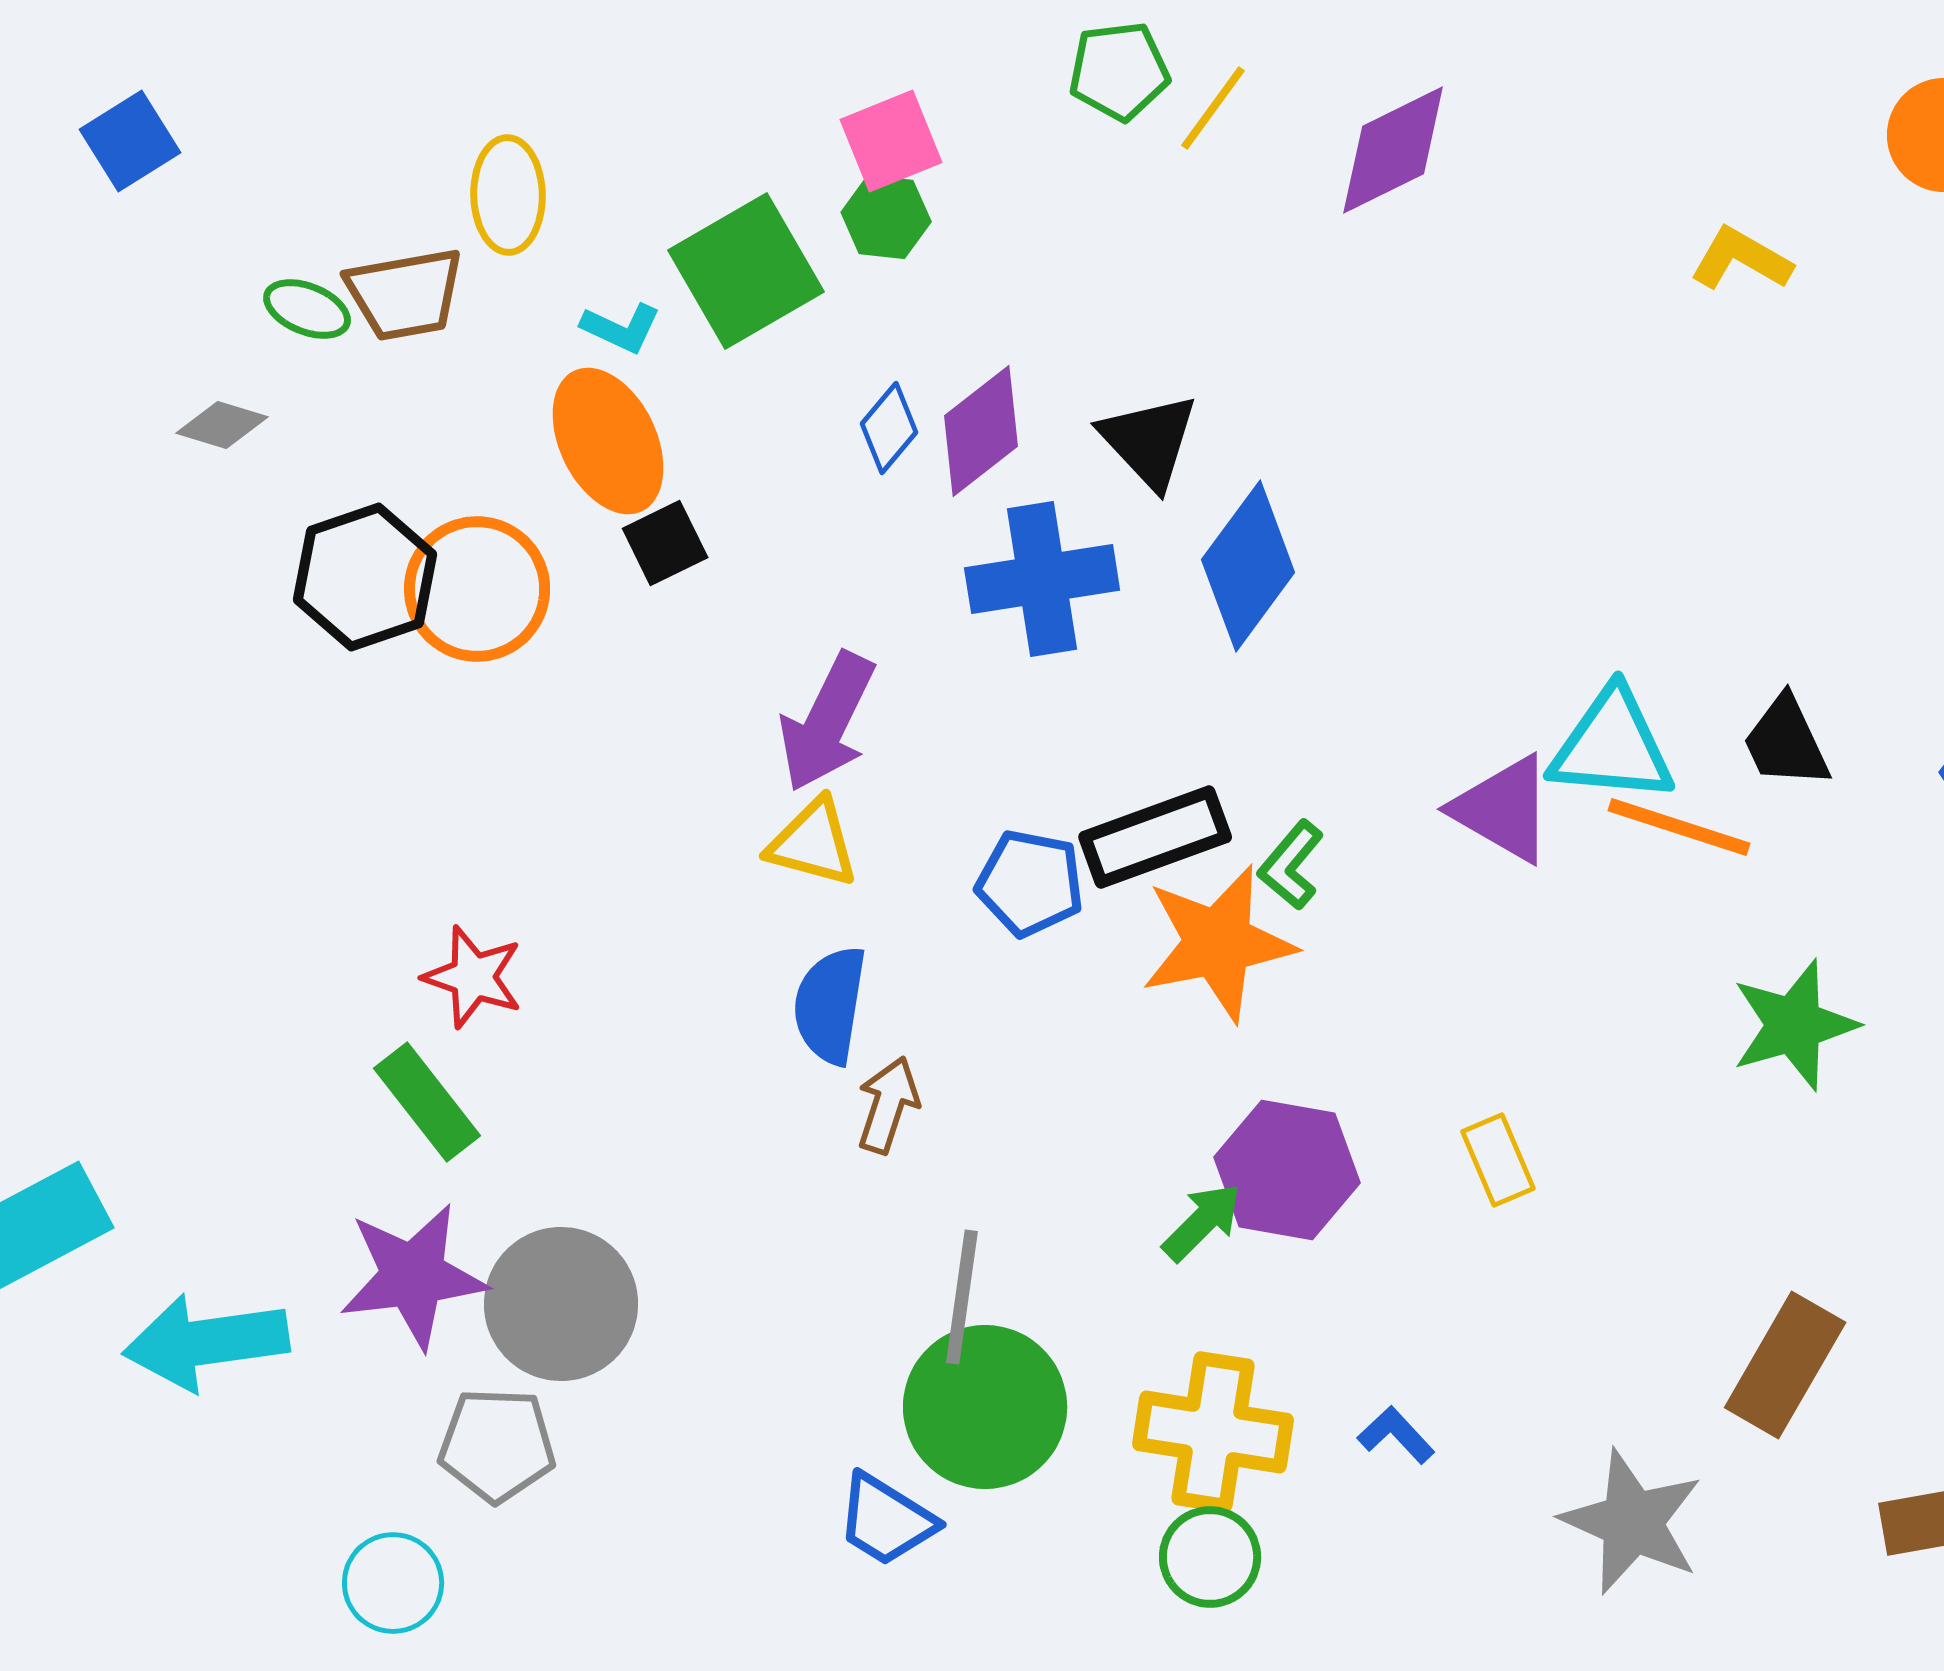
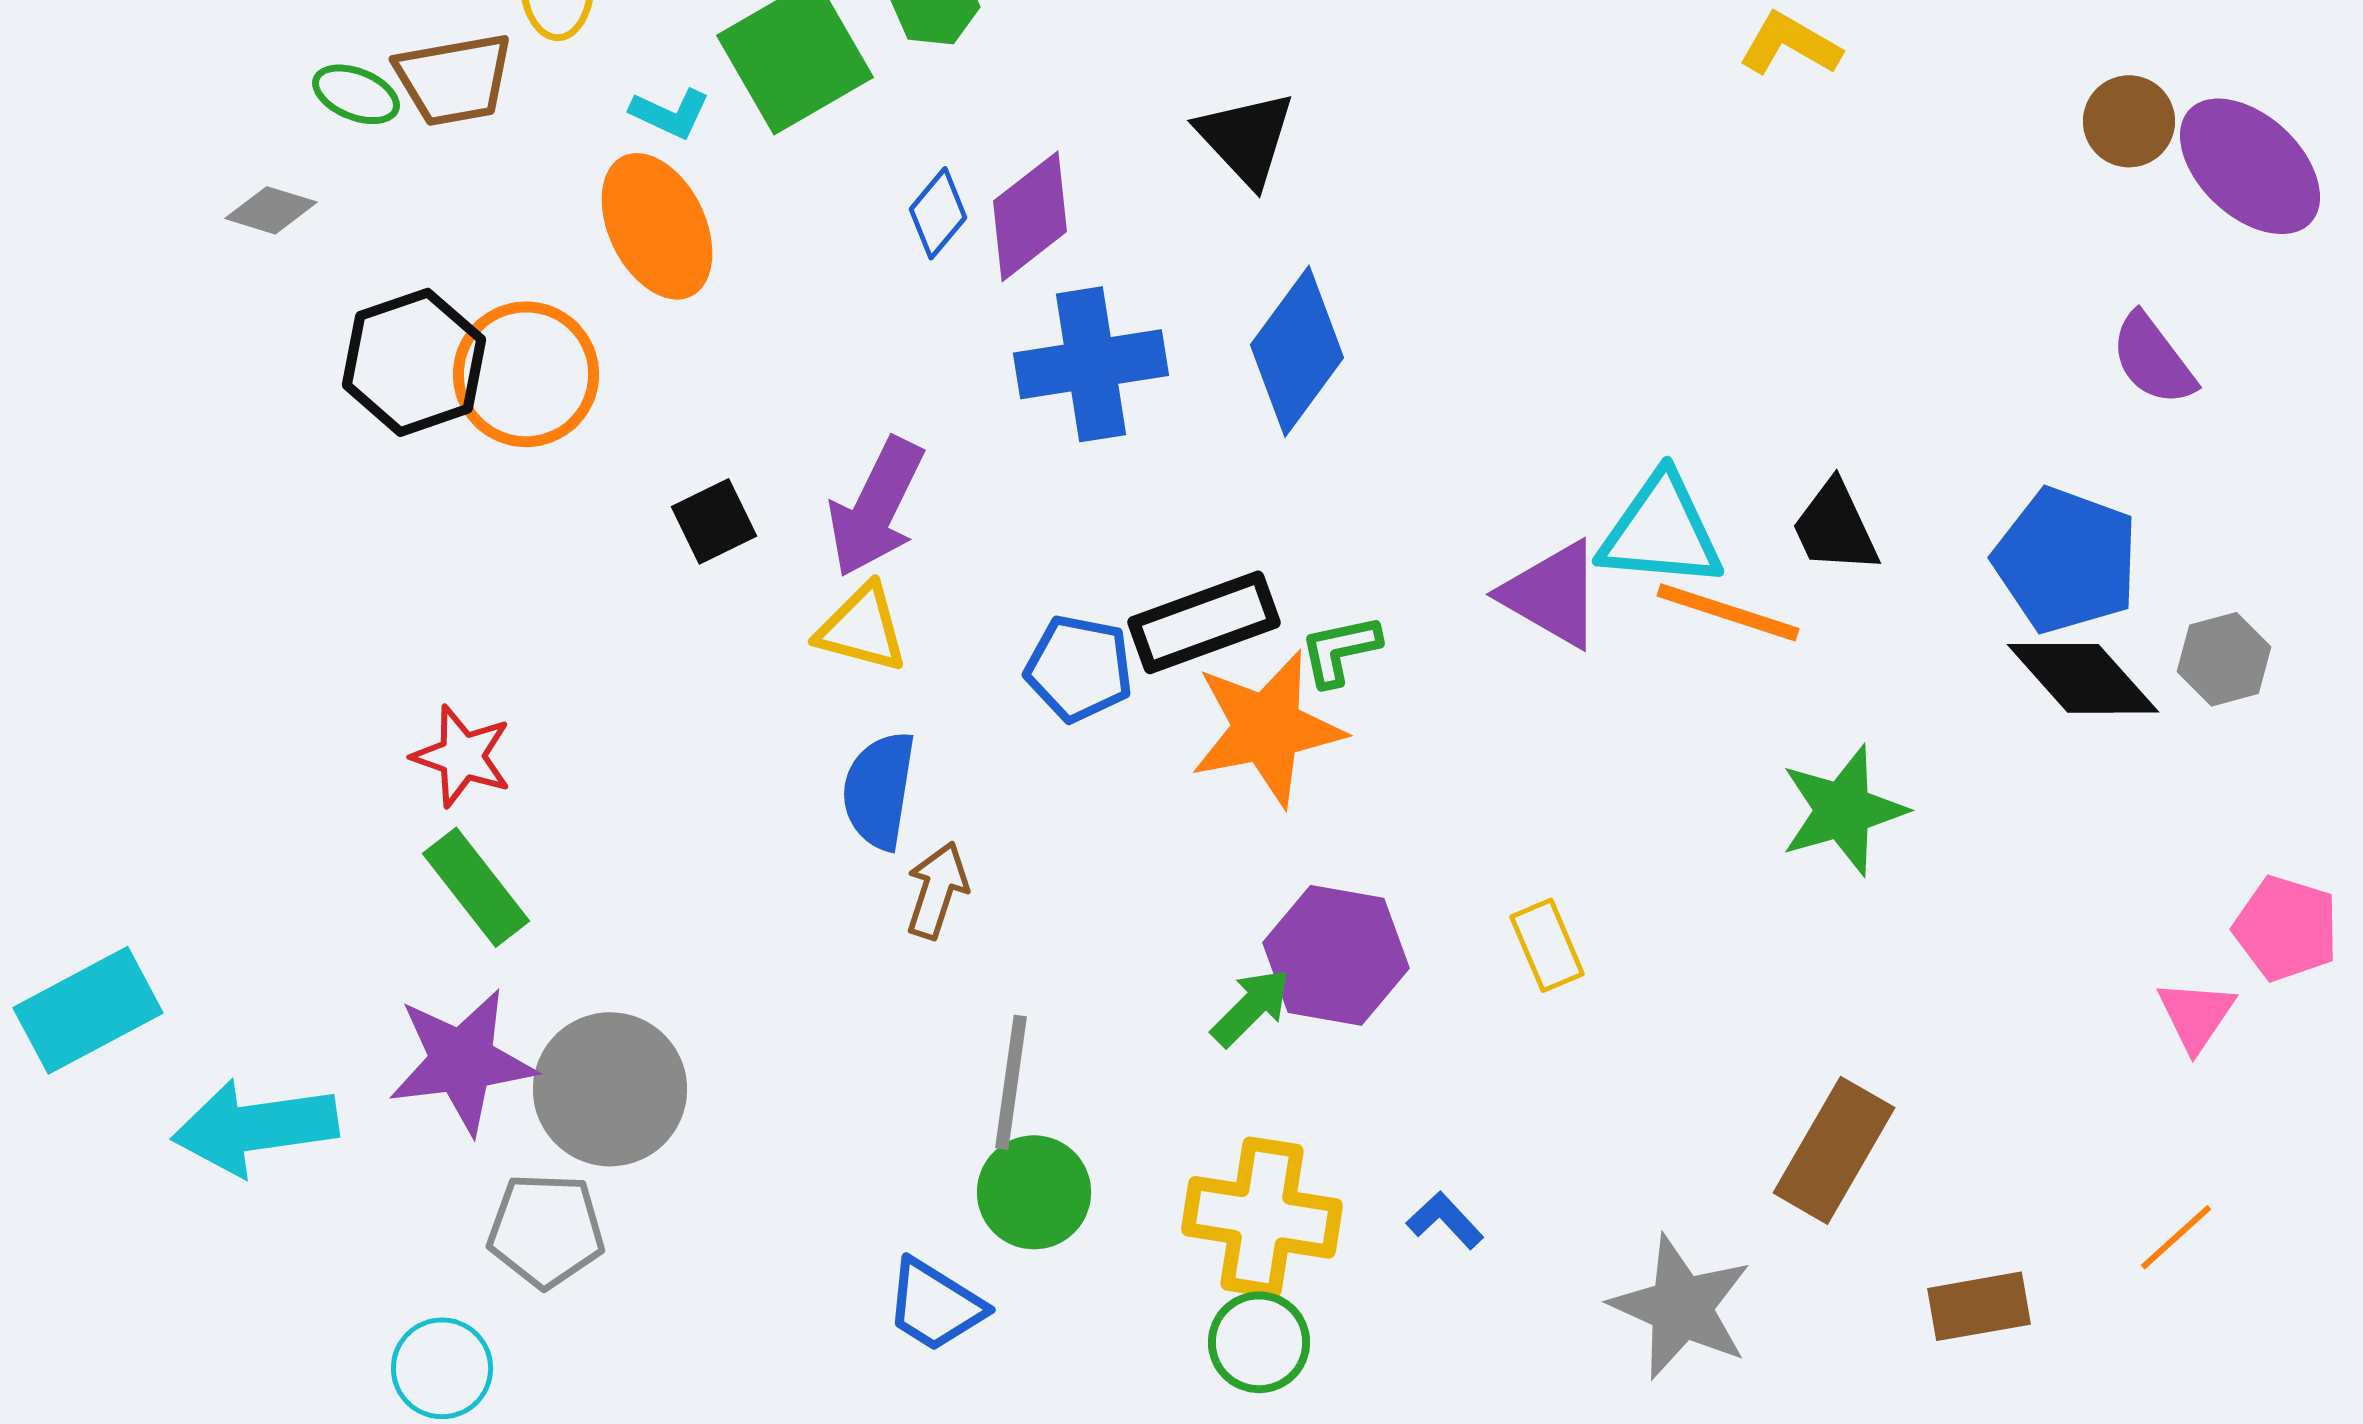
black triangle: (1149, 441) -> (1246, 138), moved
black square: (665, 543) -> (714, 521), moved
green L-shape: (1291, 865) -> (1340, 650), turned 38
red star: (473, 977) -> (462, 756), moved
green circle: (985, 1407) -> (1034, 1192), size x0.7

